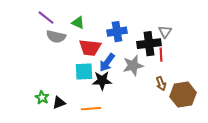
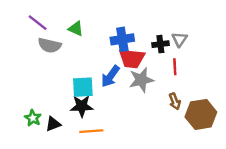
black cross: (149, 44) -> (160, 44), moved, size x0.6
red trapezoid: (90, 48) -> (132, 58), moved
black star: (102, 81) -> (82, 106), moved

